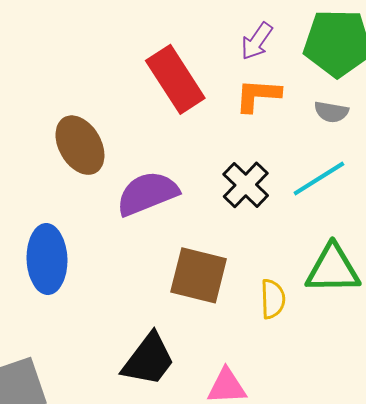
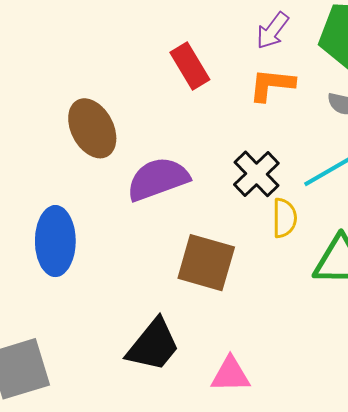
red rectangle: (175, 79) -> (190, 66), size x0.7
yellow semicircle: (273, 299) -> (284, 218), moved

